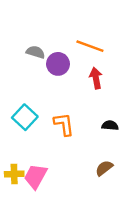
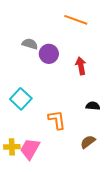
orange line: (90, 46) -> (76, 20), moved
orange L-shape: (64, 124) -> (57, 120), moved

